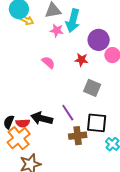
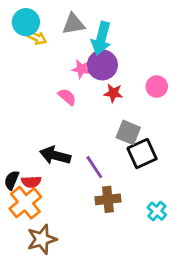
pink star: (57, 30) -> (81, 69), moved
purple circle: (99, 40) -> (102, 65), moved
black arrow: (42, 118) -> (55, 155), moved
black square: (97, 123) -> (142, 154), moved, turned -30

